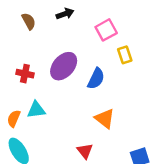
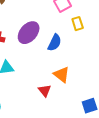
red triangle: (85, 151) -> (45, 91), moved

